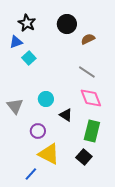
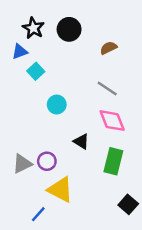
black circle: (67, 24) -> (69, 29), moved
cyan circle: (46, 99) -> (57, 105), moved
gray triangle: (15, 106) -> (22, 164), moved, turned 42
black square: (84, 157) -> (128, 204), moved

